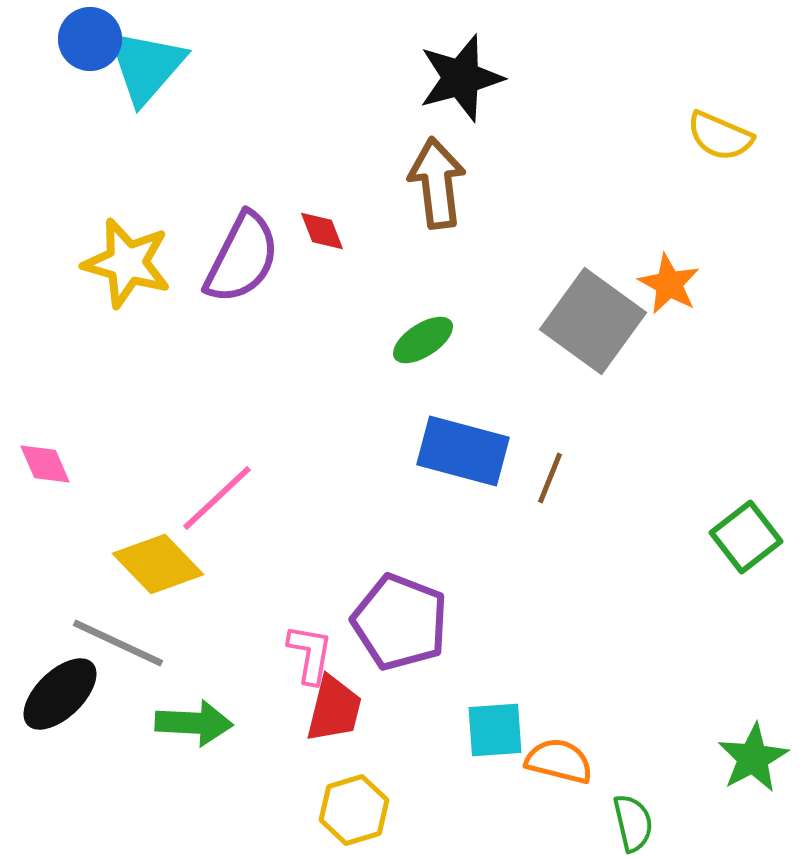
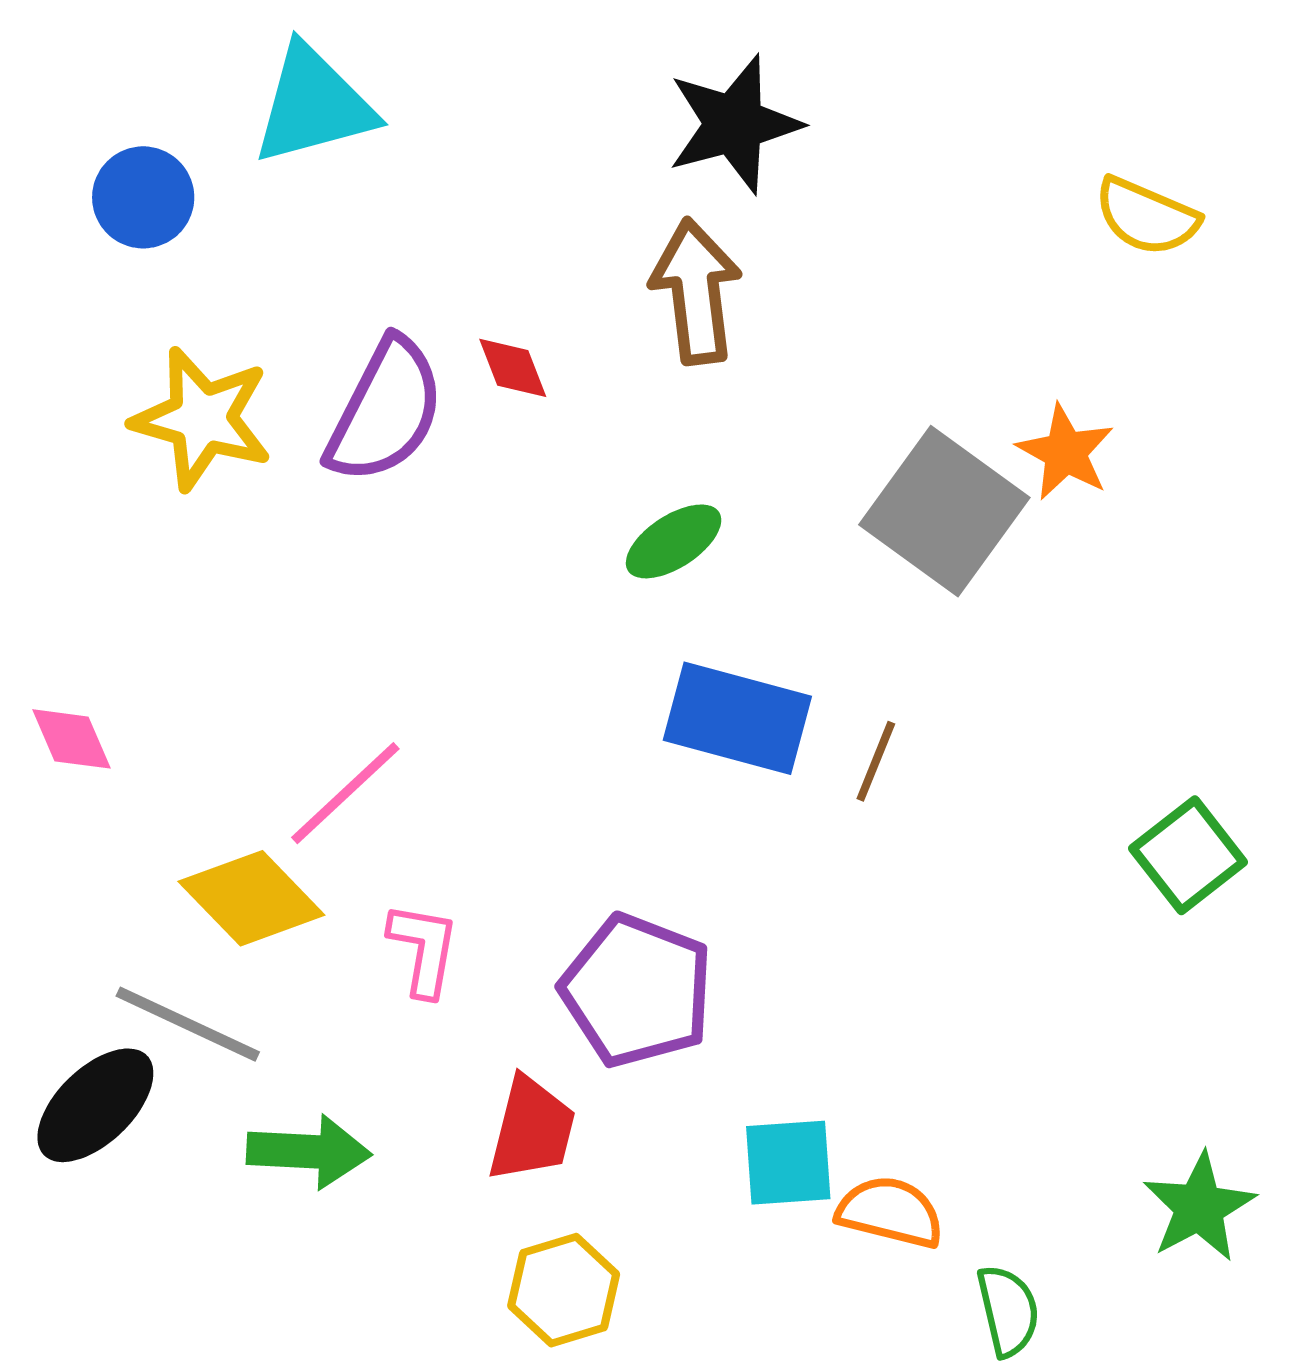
blue circle: (90, 39) -> (143, 197), moved
cyan triangle: (146, 66) -> (314, 105), moved, turned 34
pink L-shape: (310, 654) -> (424, 949), moved

